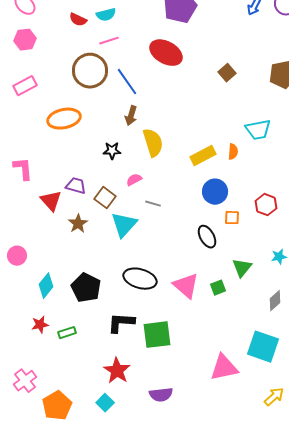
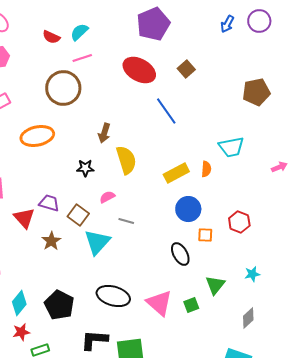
cyan semicircle: (106, 15) -> (79, 32), turned 150
brown square: (227, 73) -> (186, 69), moved
blue line: (127, 82) -> (166, 111), moved
red star: (40, 325) -> (21, 332), moved

